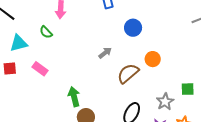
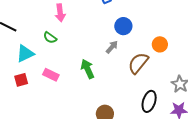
blue circle: (133, 28) -> (123, 26), moved
green arrow: (74, 97) -> (87, 69), moved

